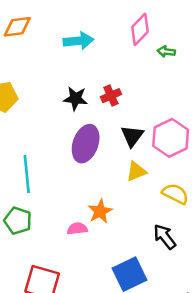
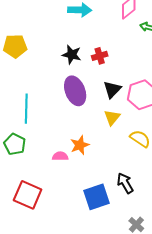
purple ellipse: (86, 144) -> (75, 91), turned -48
yellow triangle: (136, 171) -> (112, 117), turned -36
black arrow: (165, 237) -> (125, 183), moved

